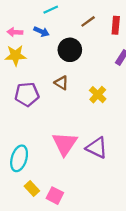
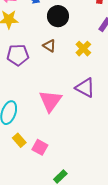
yellow cross: (98, 95) -> (83, 49), moved
purple triangle: (97, 148) -> (85, 88), moved

